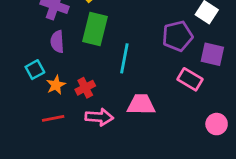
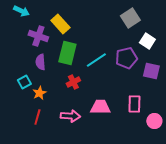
cyan line: (124, 58) -> (96, 60), moved, turned 45
pink rectangle: (190, 79) -> (134, 104), moved, turned 60
red cross: (85, 88) -> (73, 82), moved
red line: (53, 118) -> (37, 117), turned -63

